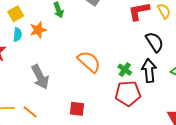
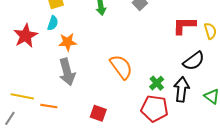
orange star: (38, 30) -> (68, 42), moved
black semicircle: (155, 42) -> (194, 61), turned 75
orange line: (30, 112) -> (49, 106), turned -42

